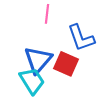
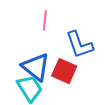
blue triangle: (38, 60) -> (36, 67), turned -32

